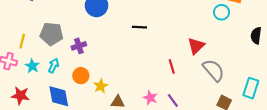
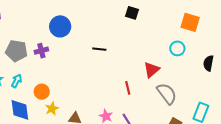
cyan circle: (222, 12) -> (177, 48), moved
purple cross: (79, 46) -> (41, 51), moved
yellow star: (101, 86) -> (52, 109), moved

